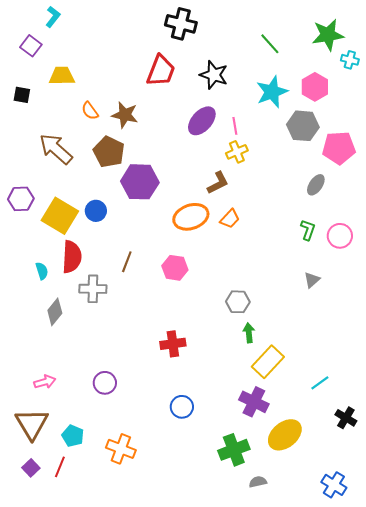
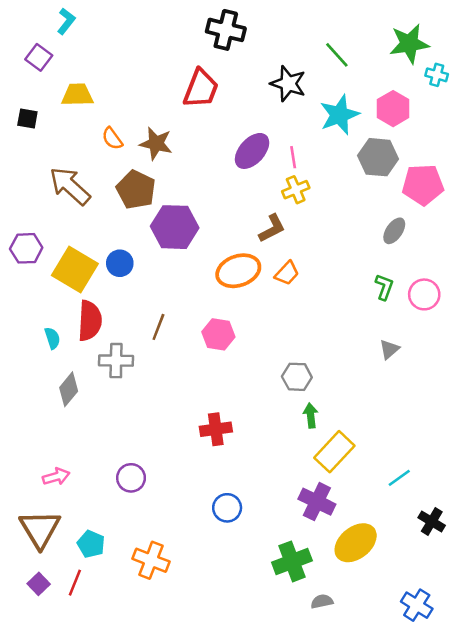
black star: (214, 75) -> (288, 84), moved

